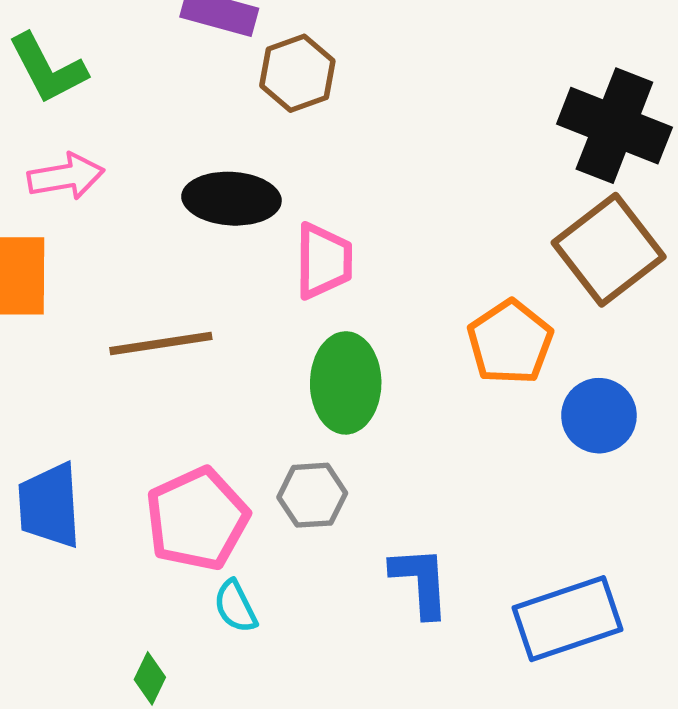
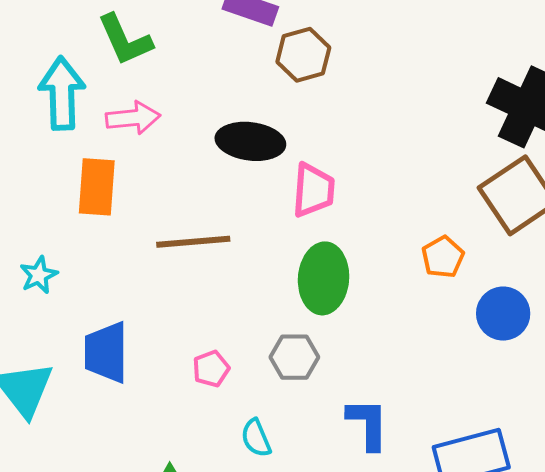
orange pentagon: (510, 342) -> (443, 257), size x0.7
pink pentagon: (197, 519) -> (211, 369), size x0.5
cyan semicircle: (235, 606) -> (256, 438), moved

